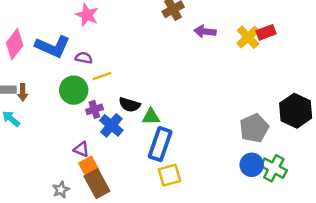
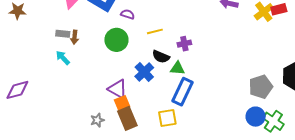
yellow line: (102, 76) -> (155, 31), moved
purple cross: (94, 109) -> (184, 44), moved
purple triangle: (81, 149) -> (118, 89), size x1.5
yellow square: (169, 175) -> (167, 118), moved

